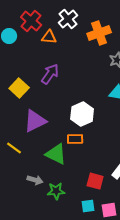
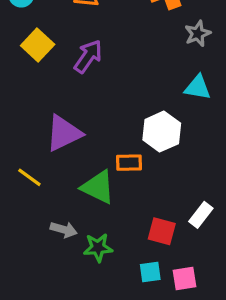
yellow square: (19, 88) -> (38, 45), moved
white hexagon: (82, 114) -> (162, 132), moved

